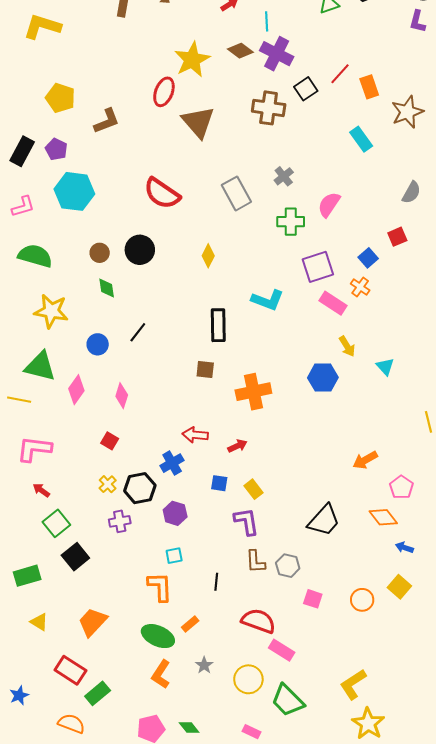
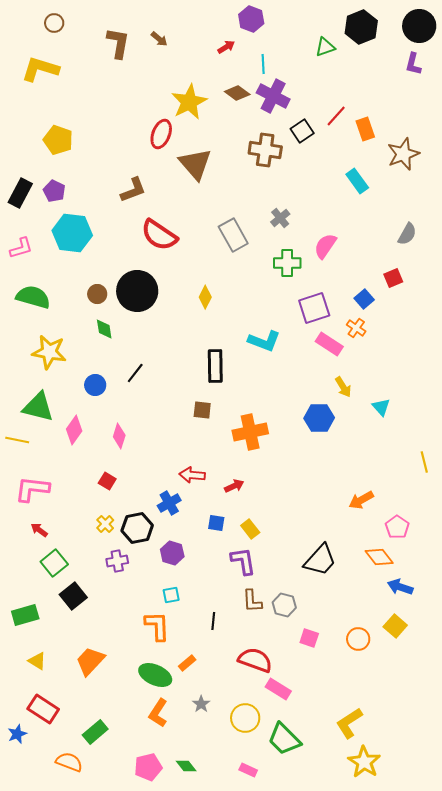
brown L-shape: (107, 121) -> (133, 190), moved
black circle: (140, 250) -> (137, 291), size x1.4
blue arrow: (404, 548) -> (400, 587), size x1.4
red rectangle: (70, 670) -> (43, 709), moved

